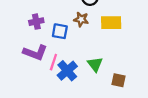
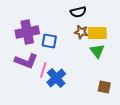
brown star: (81, 19) -> (81, 32), moved
purple cross: (36, 22) -> (27, 32), size x1.6
green triangle: (95, 64) -> (97, 51), moved

